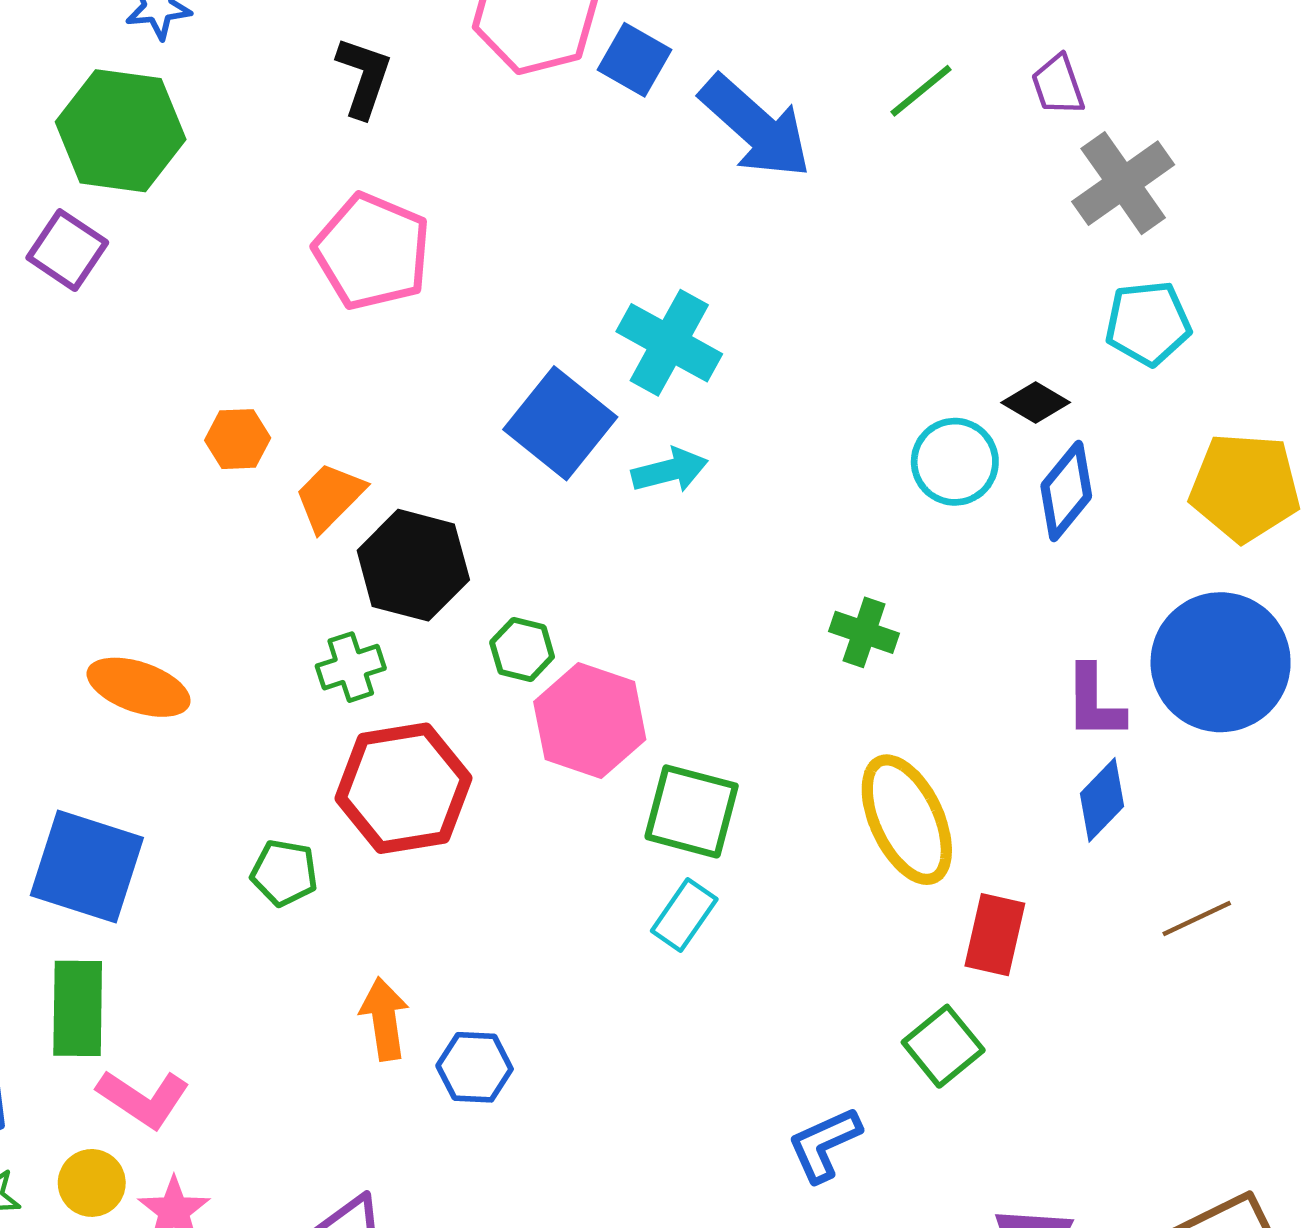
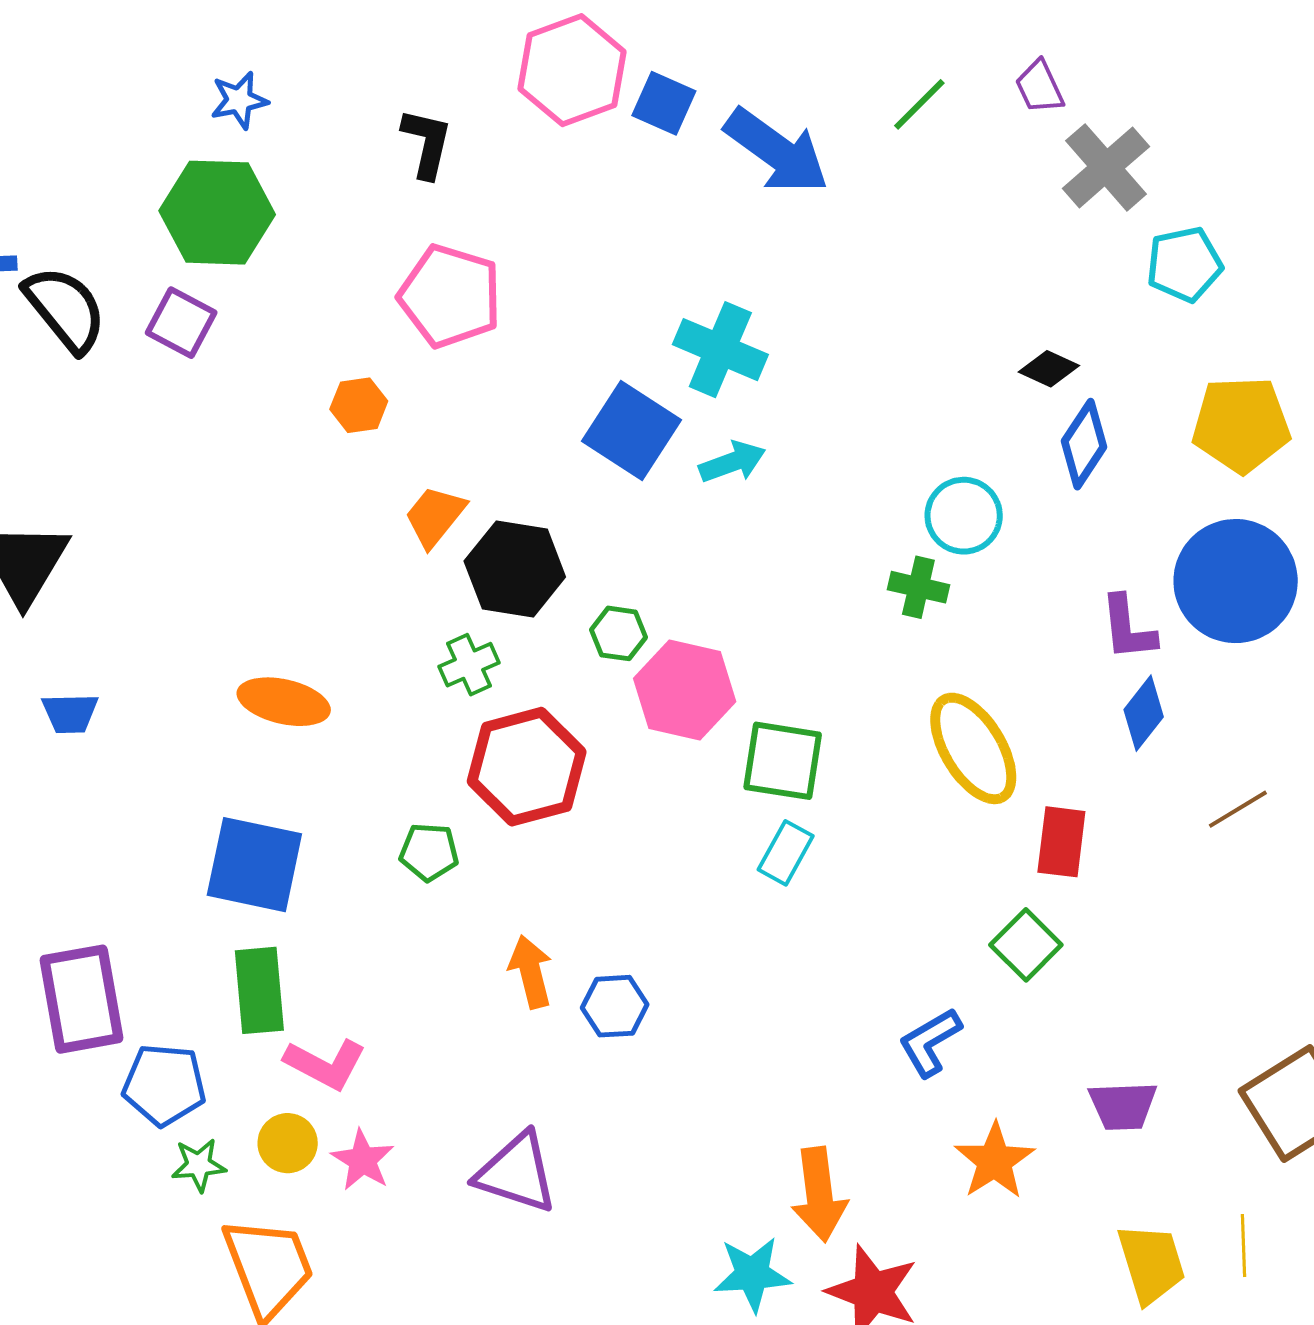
cyan pentagon: (1148, 323) -> (1184, 264), moved
orange hexagon: (238, 439) -> (359, 405), moved
cyan circle: (955, 462) -> (964, 516), moved

